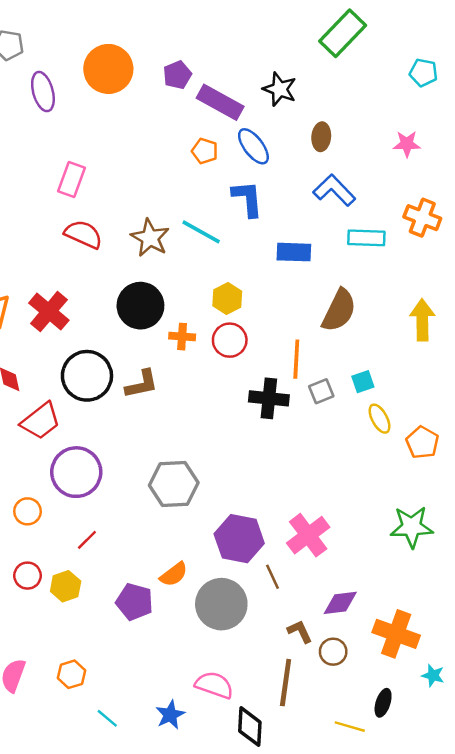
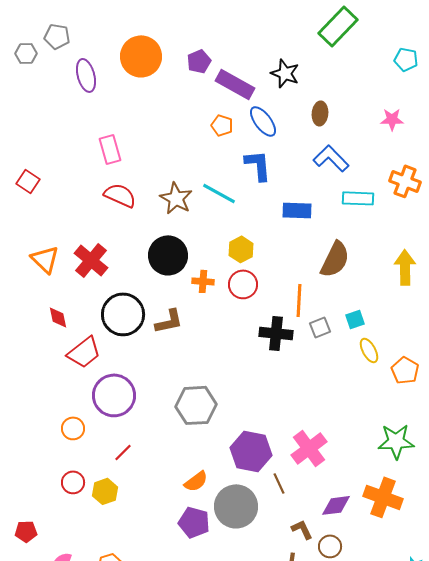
pink rectangle: (72, 180) -> (110, 149), turned -36
purple pentagon: (135, 602) -> (194, 522), moved
orange cross: (396, 634) -> (383, 497), moved

